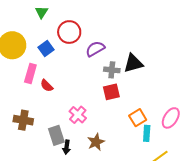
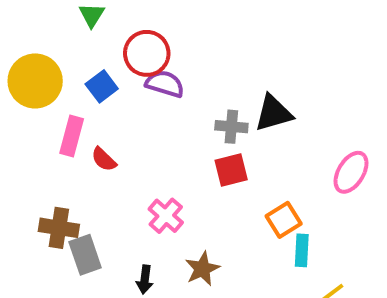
purple semicircle: (95, 49) -> (165, 84), moved, turned 48
pink ellipse: (171, 118) -> (351, 172), moved
gray rectangle: (56, 135) -> (85, 255), moved

